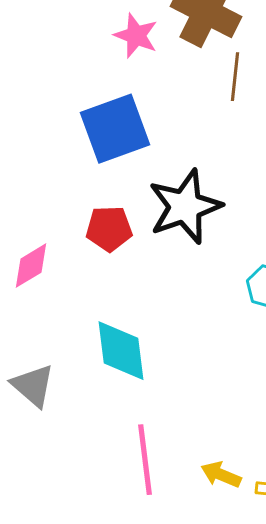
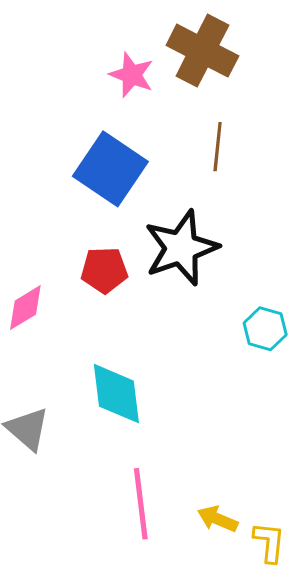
brown line: (235, 77) -> (218, 147), moved
blue square: (115, 129) -> (110, 169), turned -36

